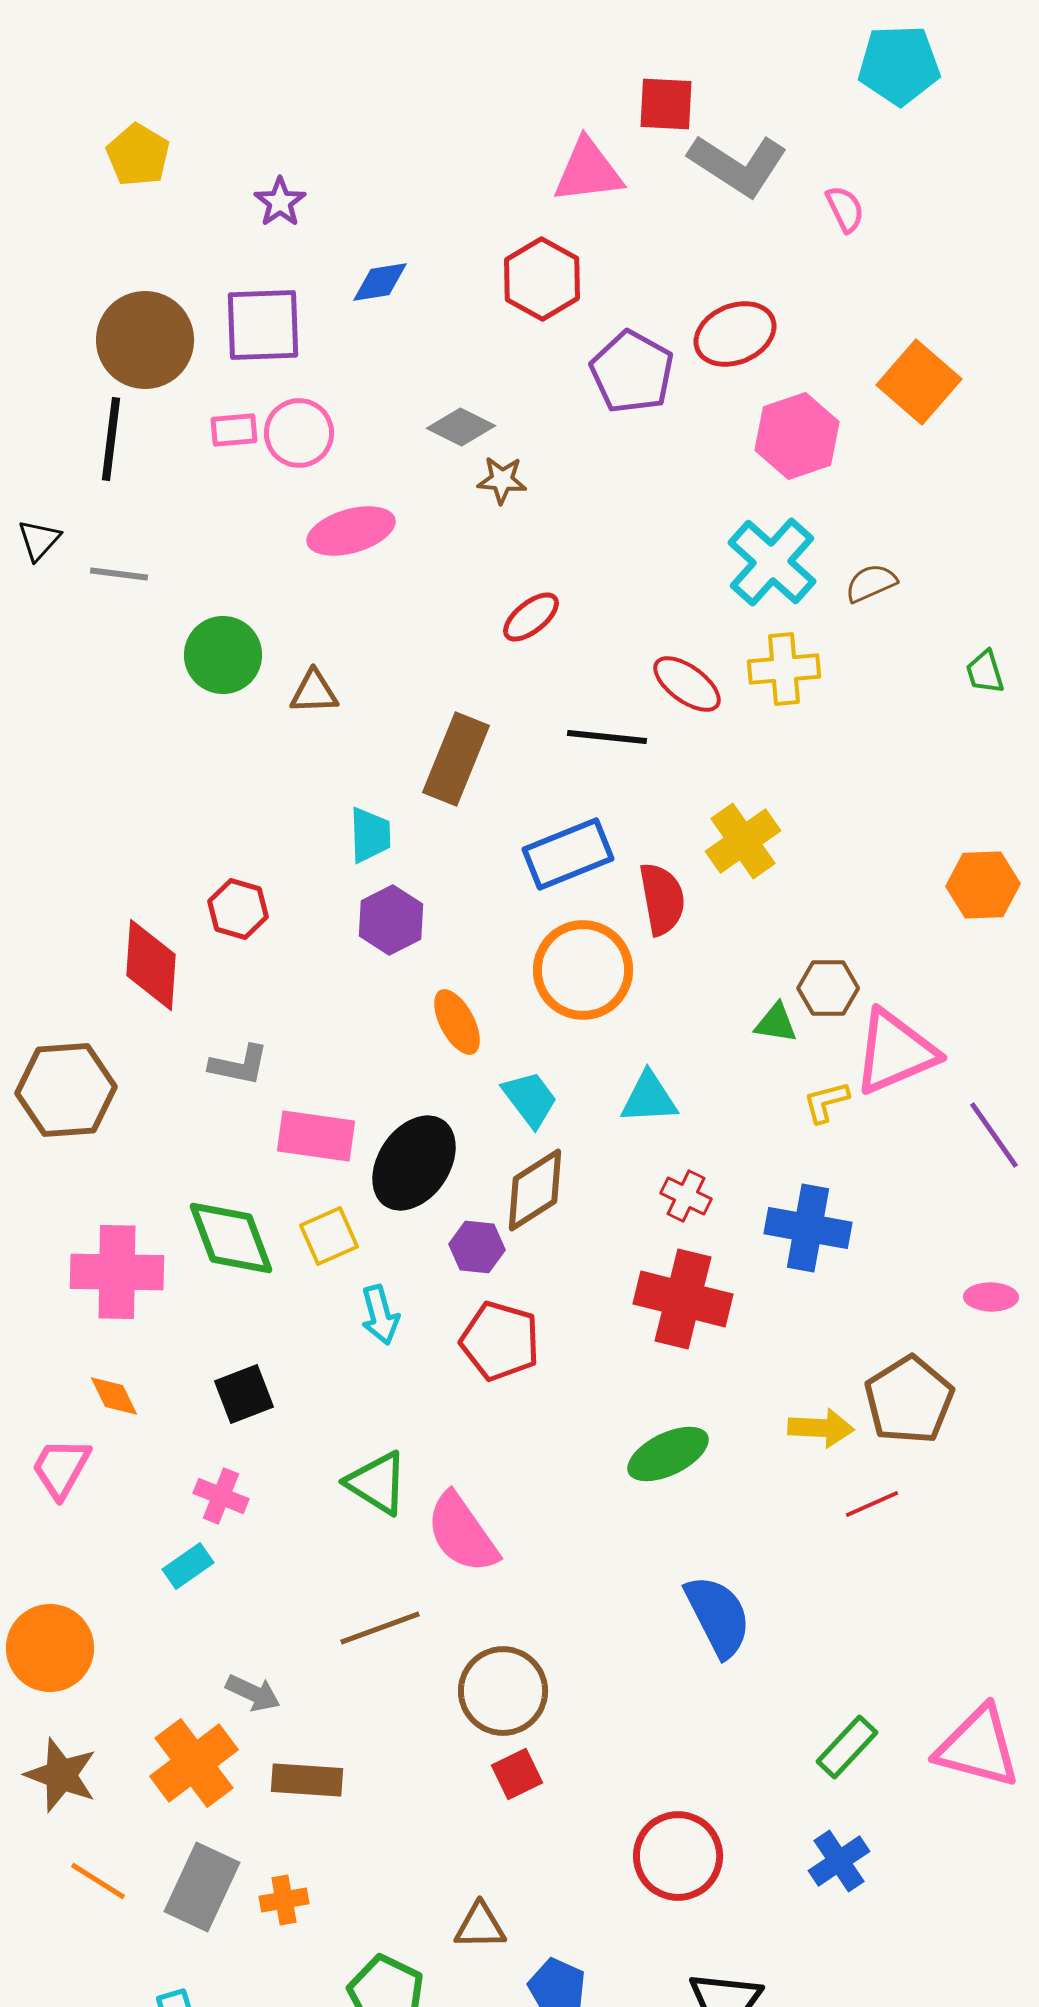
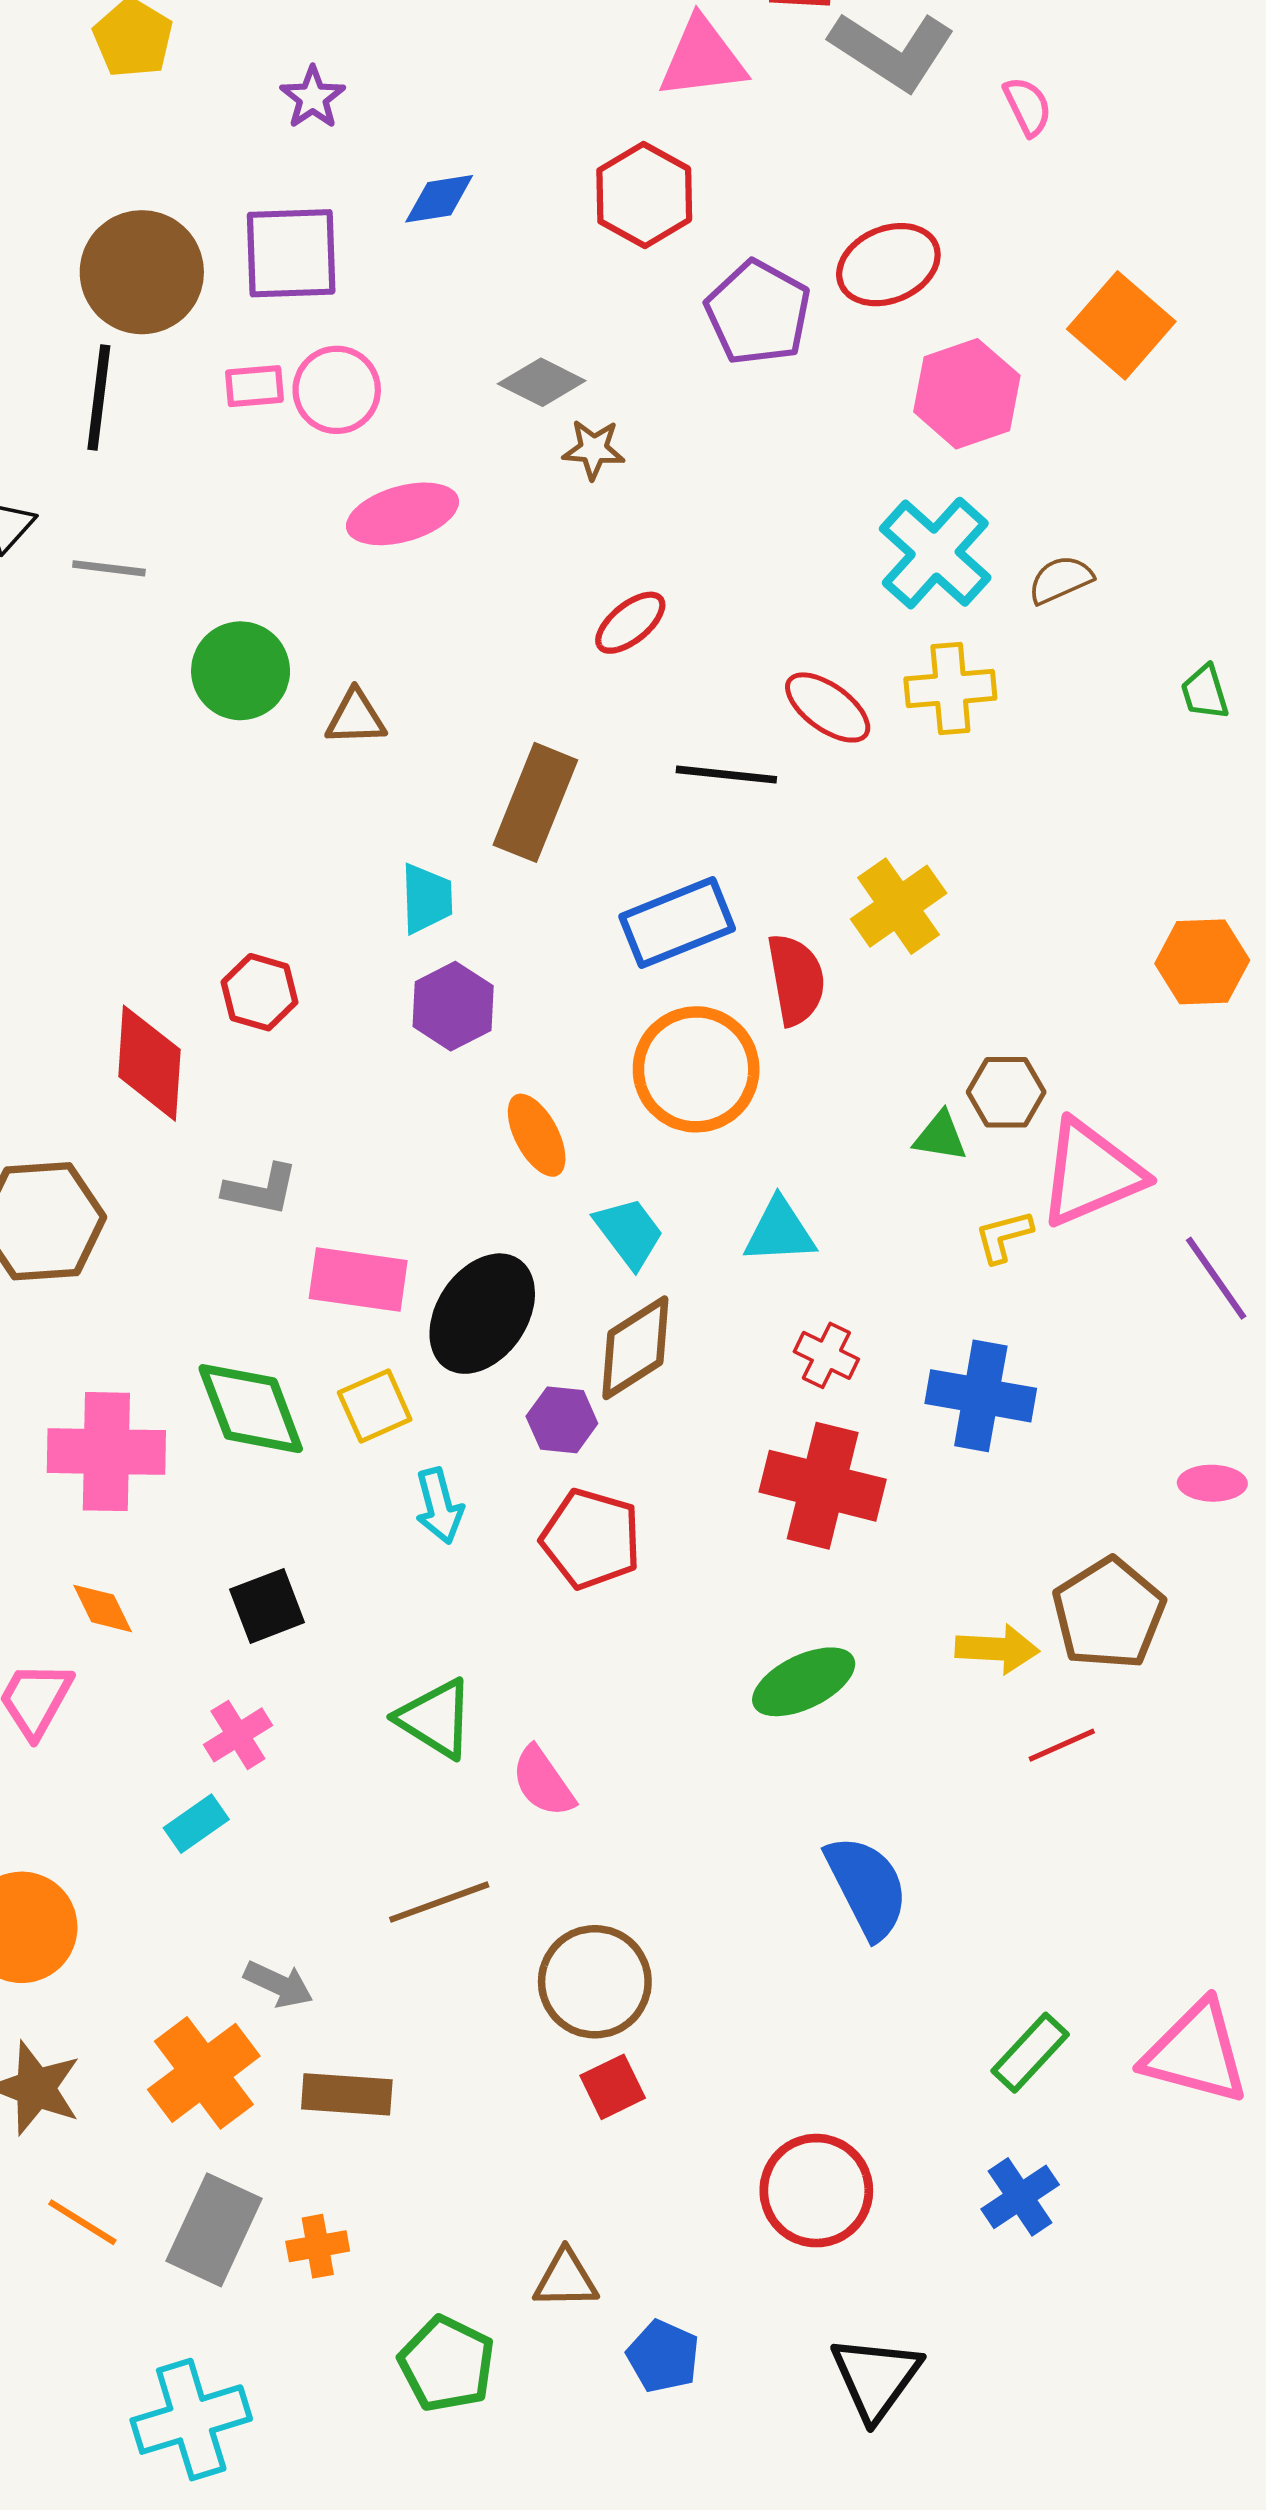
pink cross: (221, 1496) -> (238, 1735), turned 36
pink semicircle: (462, 1533) -> (543, 1782), size x0.7

